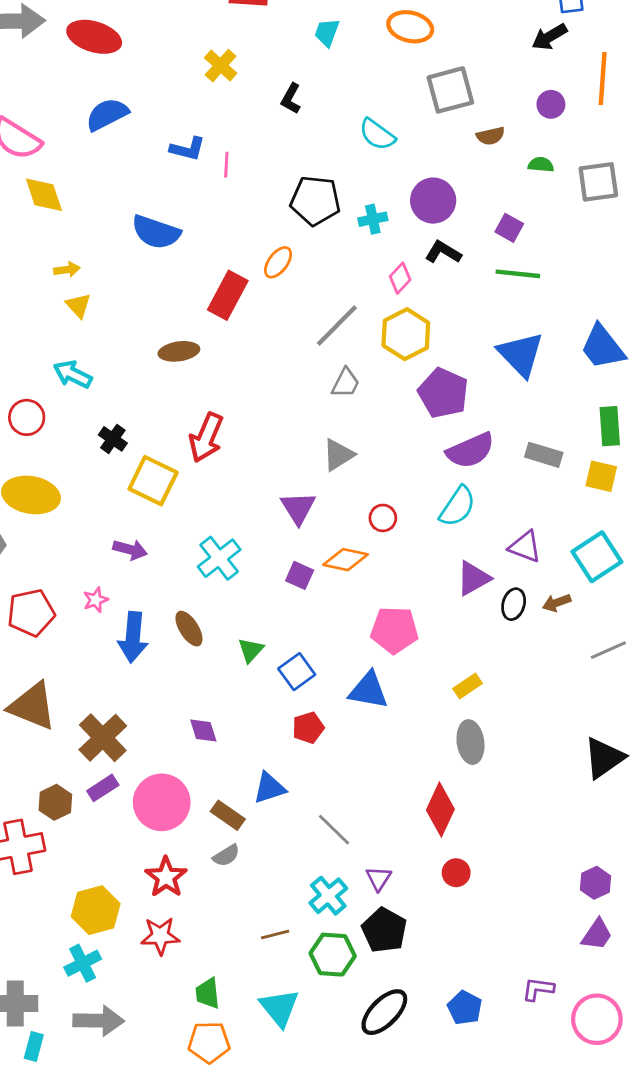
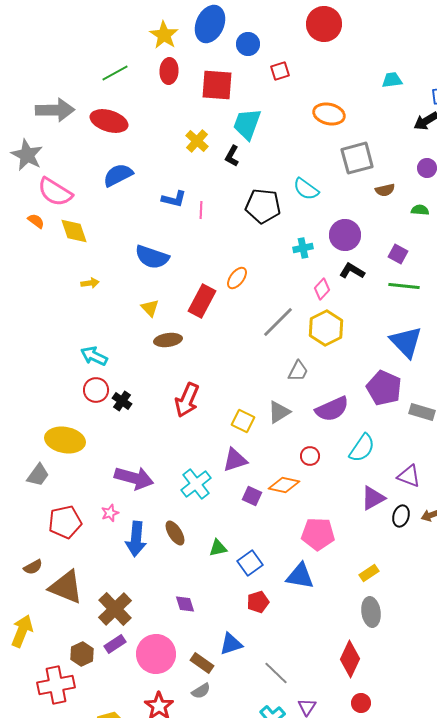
cyan trapezoid: (327, 32) -> (247, 124), moved, size x1.6
black L-shape: (291, 99) -> (232, 156), moved
black pentagon: (315, 201) -> (263, 206), moved
yellow triangle: (78, 305) -> (150, 308), moved
gray trapezoid: (346, 383) -> (298, 371), moved
purple pentagon: (443, 393) -> (384, 388), moved
red circle: (27, 417) -> (96, 390), moved
purple semicircle: (470, 450) -> (332, 409), moved
yellow square: (153, 481) -> (243, 421), moved, size x0.7
purple triangle: (298, 508) -> (235, 460), moved, turned 44
purple arrow: (130, 550) -> (134, 478), size x1.6
green triangle: (251, 650) -> (218, 548), turned 36

